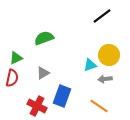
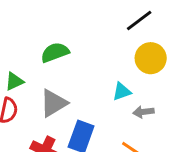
yellow circle: (109, 55) -> (151, 58), moved
gray triangle: (43, 73) -> (53, 103), size x1.5

